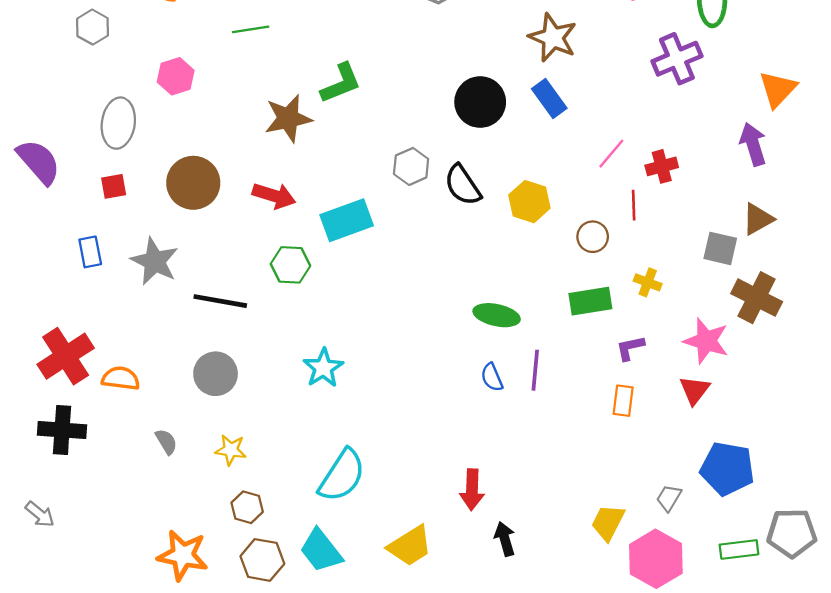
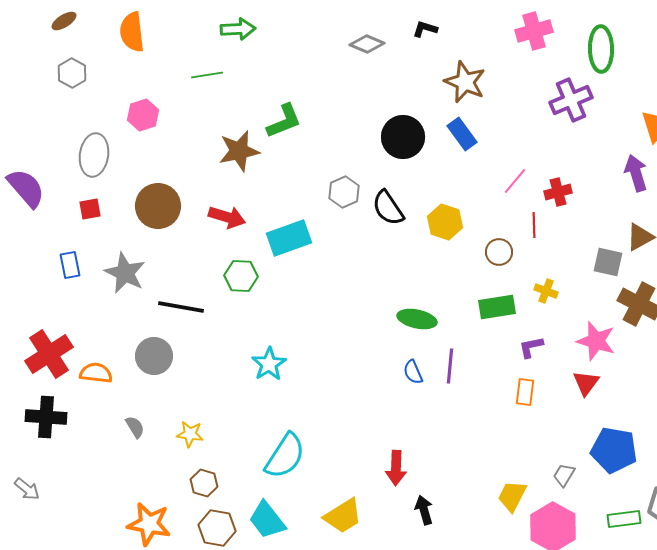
gray circle: (216, 374) -> (154, 356), moved

